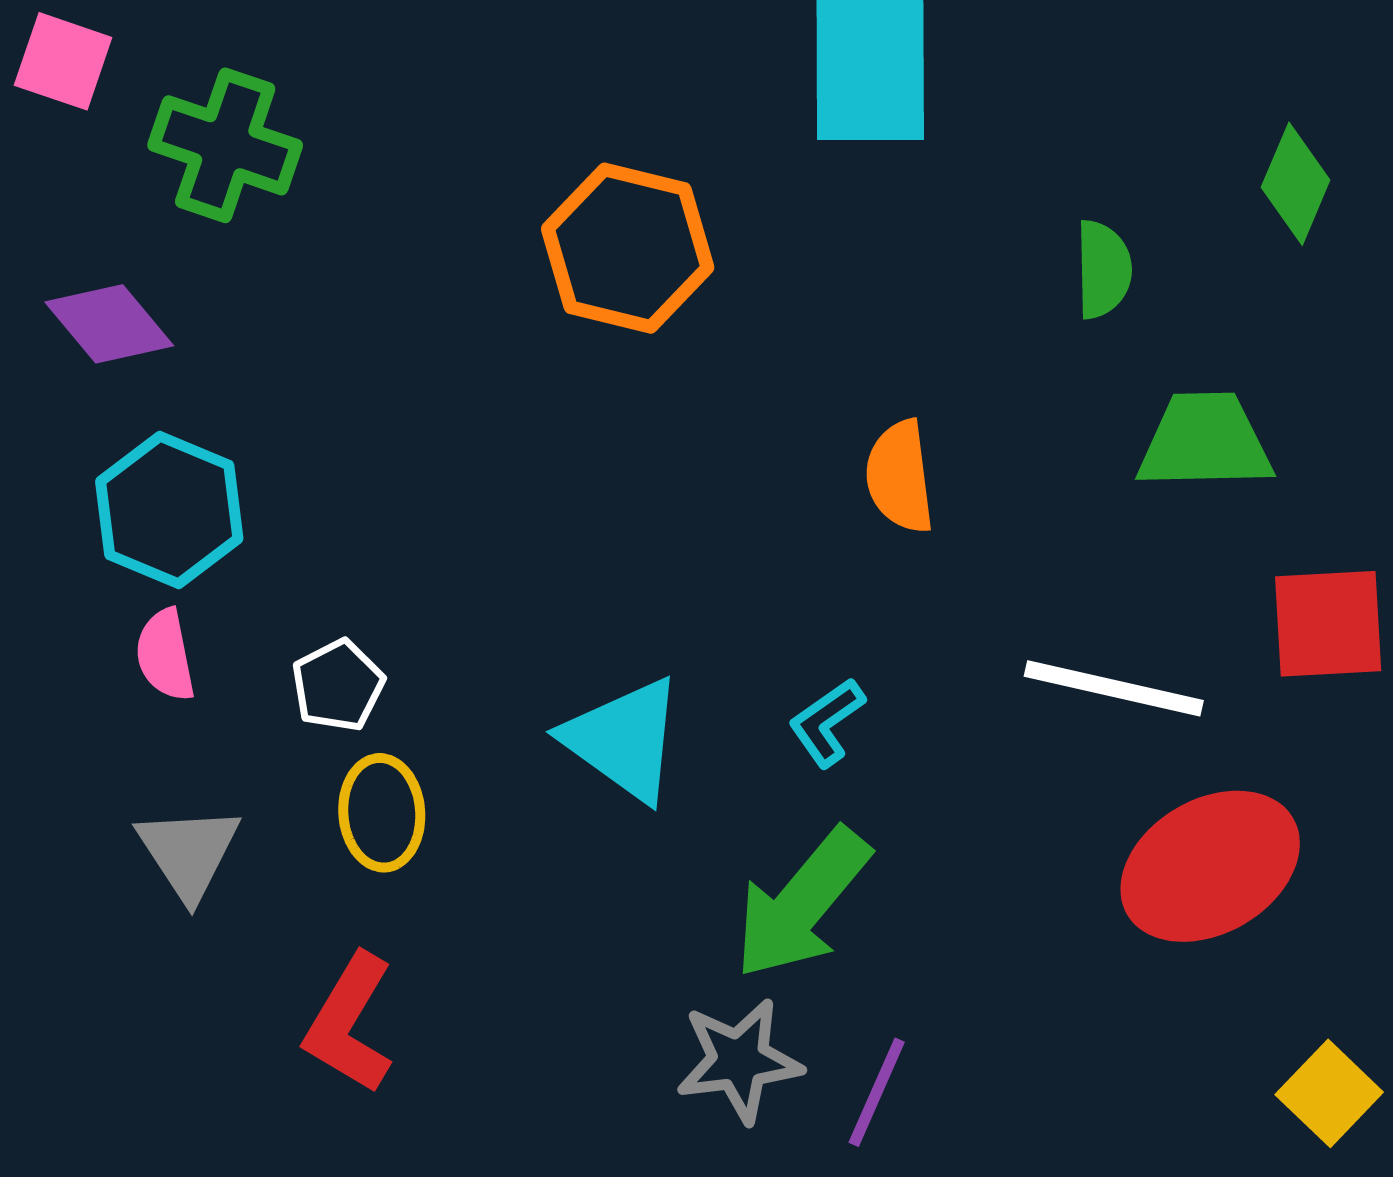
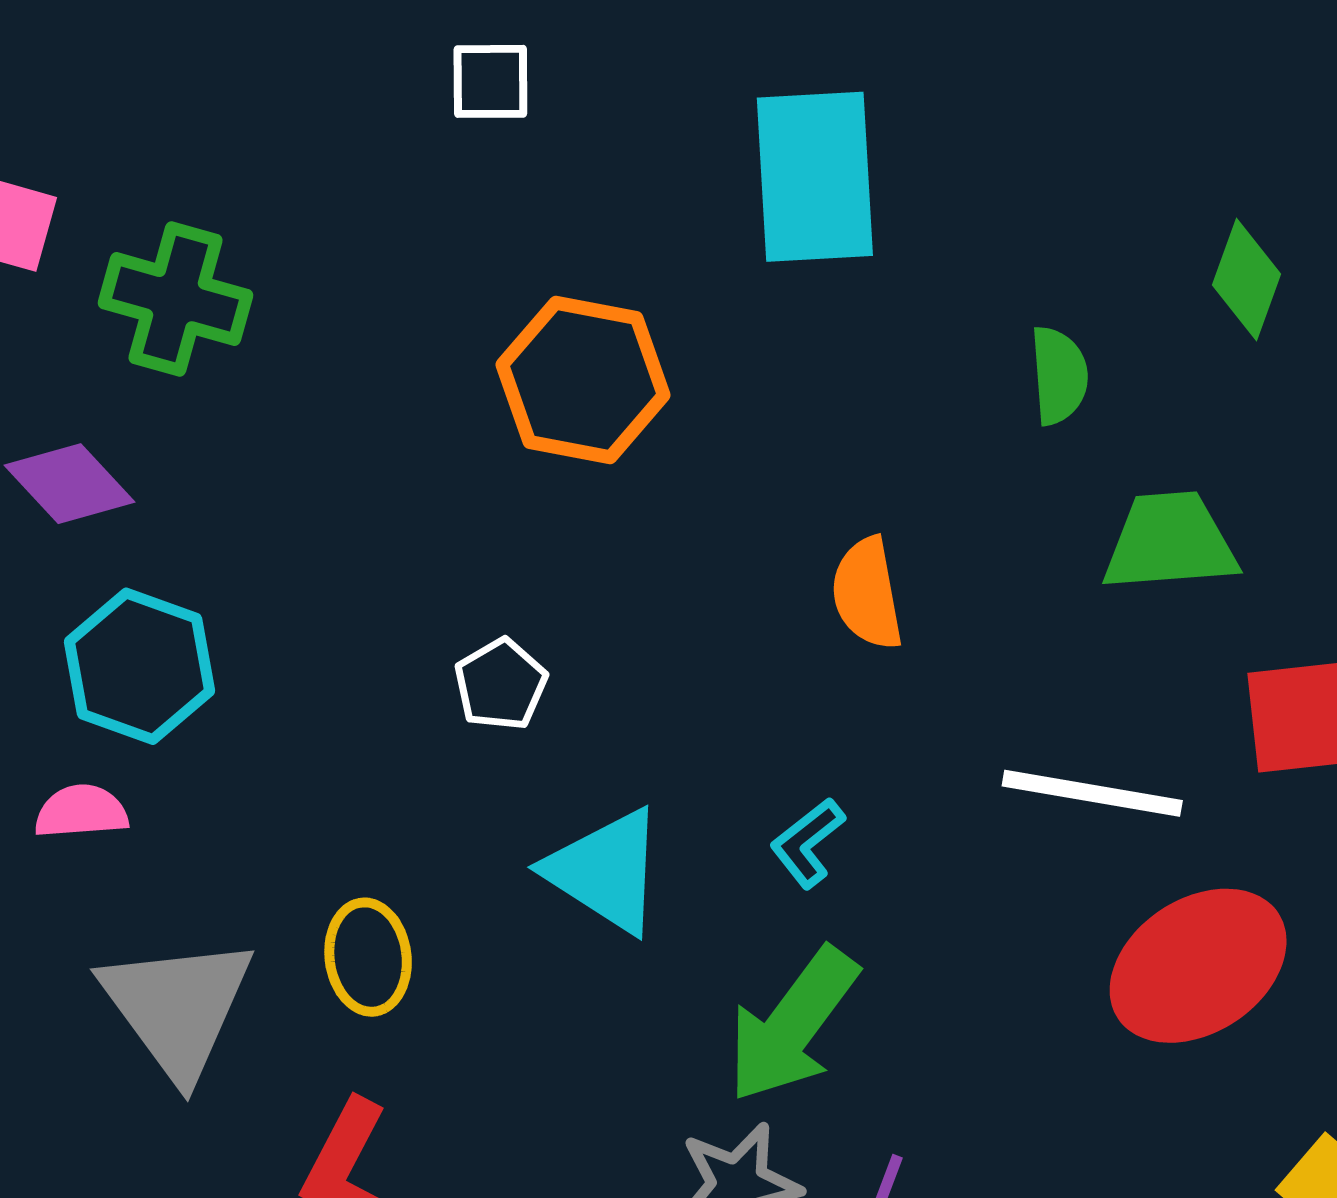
pink semicircle: (165, 655) -> (81, 812), moved, turned 100
white pentagon: (338, 685) -> (501, 684), moved
gray triangle: (189, 852) -> (177, 1007), size x1.5

